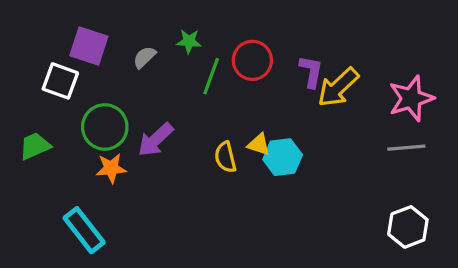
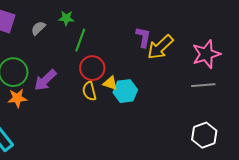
red circle: (252, 60) -> (92, 68), moved

